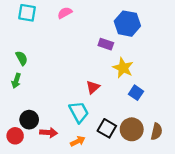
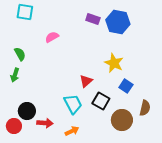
pink semicircle: (65, 13) -> (52, 37), moved
purple rectangle: (106, 44) -> (93, 19), moved
black square: (107, 128) -> (101, 101), moved
brown semicircle: (157, 132) -> (145, 108), moved

